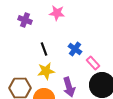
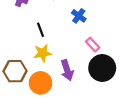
blue cross: (75, 49) -> (79, 16), moved

